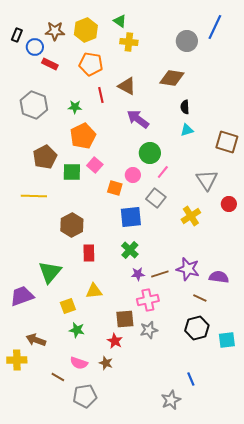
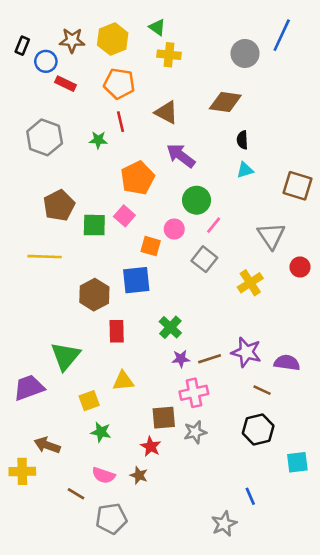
red line: (101, 95) -> (121, 122), moved
orange pentagon: (83, 136) -> (138, 178), moved
blue square: (131, 217) -> (136, 280), moved
cyan square: (227, 340) -> (297, 462), moved

